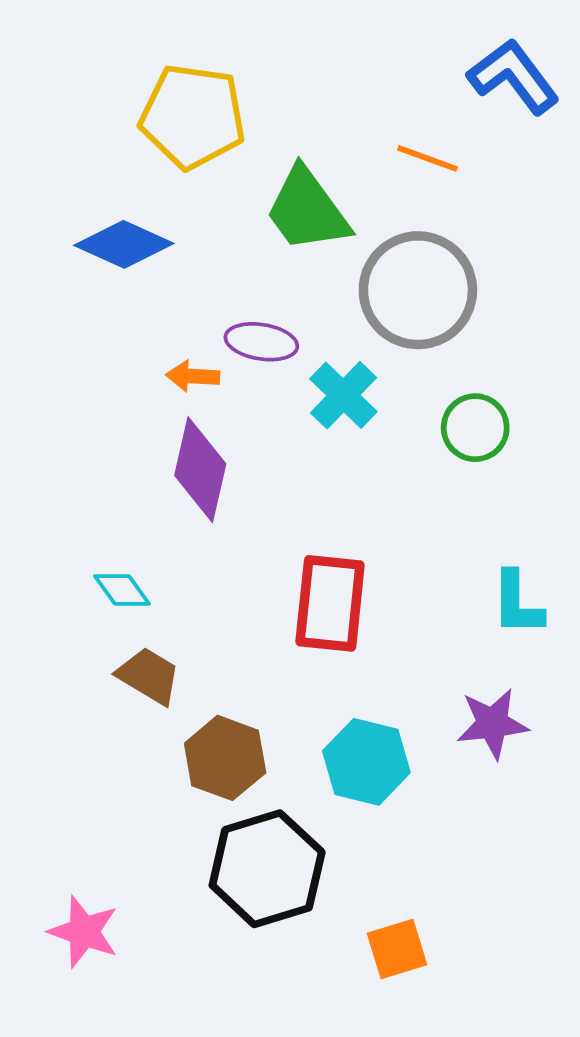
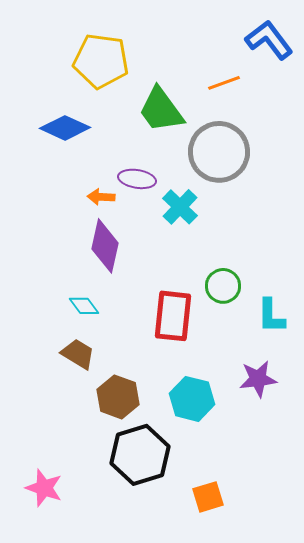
orange line: (427, 158) -> (224, 83), turned -40
green circle: (475, 428) -> (223, 286), moved
cyan diamond: (122, 590) -> (84, 306), moved

